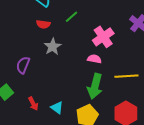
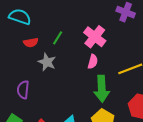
green line: (71, 17) -> (58, 38), moved
pink semicircle: (94, 59) -> (93, 62), turned 112

